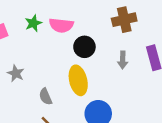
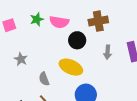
brown cross: (124, 20) -> (98, 21), moved
yellow ellipse: (78, 80) -> (71, 67), turned -55

